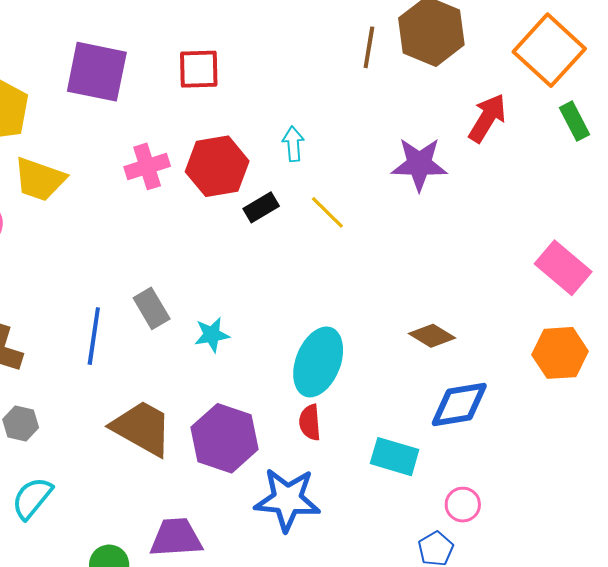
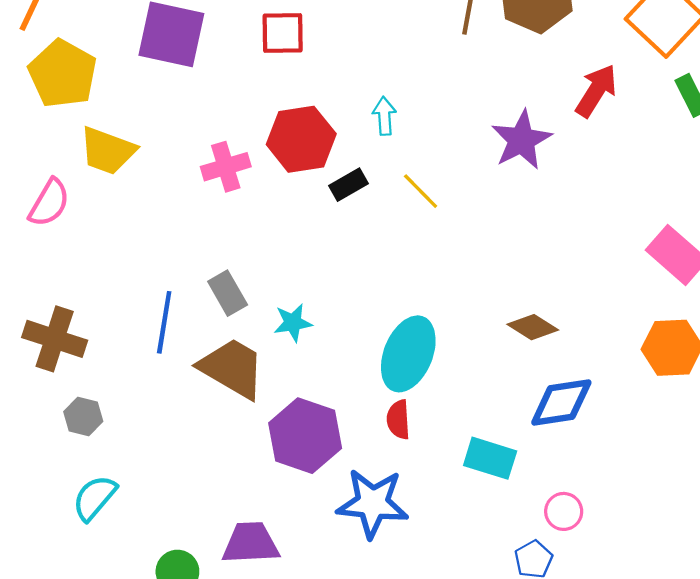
purple star: (419, 164) -> (521, 140), turned -30
pink cross: (147, 166) -> (226, 167), moved
brown trapezoid: (142, 428) -> (232, 368), moved

